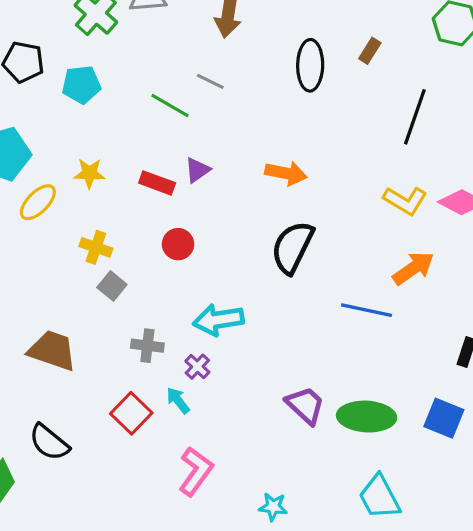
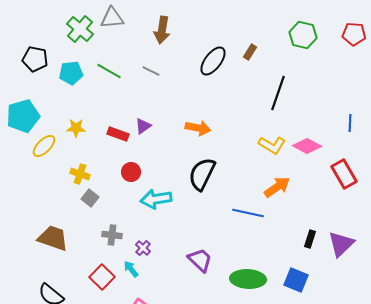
black ellipse: (310, 65) -> (213, 61), turned 36
green line: (170, 106) -> (109, 71), moved
cyan arrow: (218, 320) -> (156, 199), moved
purple trapezoid: (305, 405) -> (200, 260), moved

